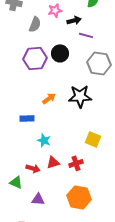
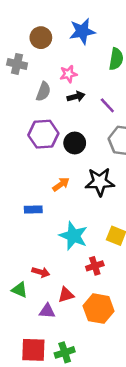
black arrow: (74, 20) -> (76, 97), moved
purple line: (86, 35) -> (107, 105), turned 32
black circle: (60, 53) -> (75, 143), moved
cyan star: (44, 140) -> (73, 236), moved, size x1.6
red triangle: (53, 162) -> (66, 295), moved

